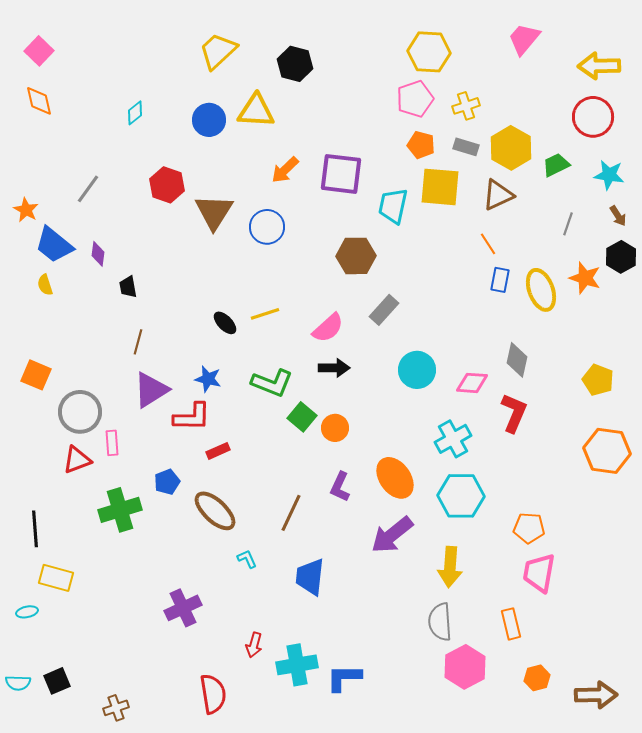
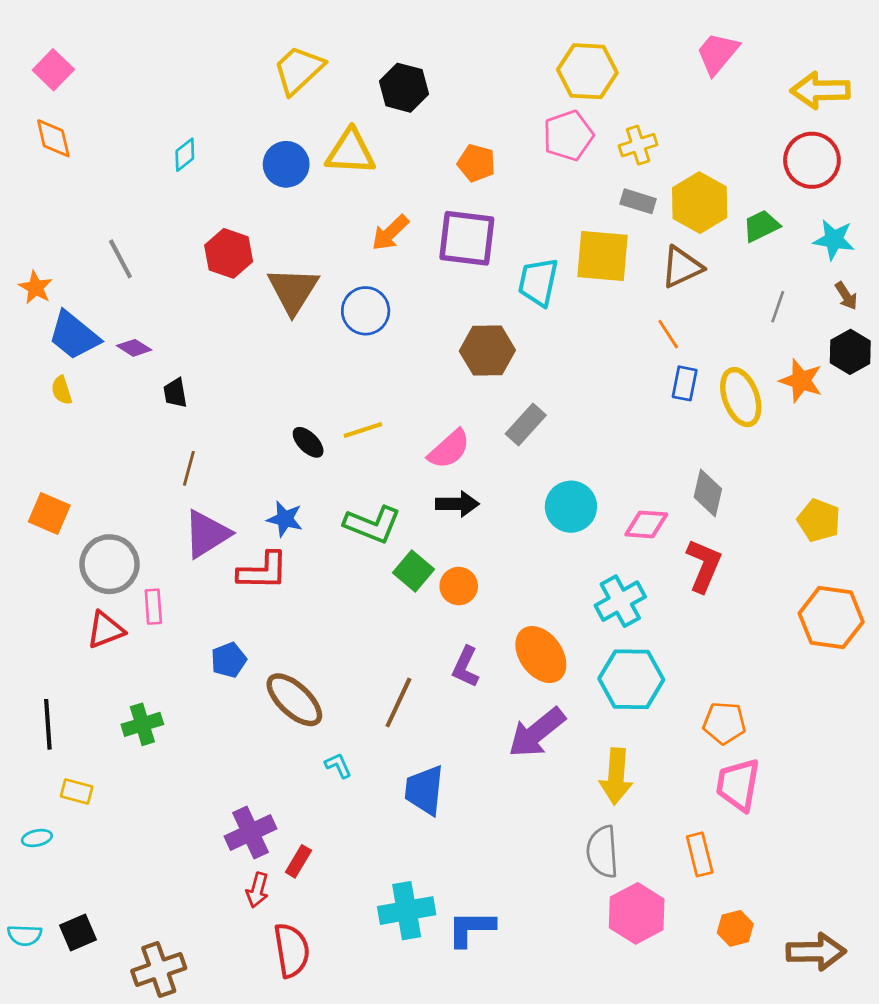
orange pentagon: (421, 145) -> (476, 163), moved
gray line: (88, 189) -> (120, 259), turned -64
purple diamond: (98, 254) -> (134, 348), turned -65
red rectangle: (218, 451) -> (298, 861), moved, turned -35
green cross: (120, 510) -> (142, 724), moved, size x0.7
yellow rectangle: (56, 578) -> (77, 791), size x0.7
red arrow: (254, 645) -> (257, 890), moved
brown cross: (116, 708) -> (159, 969), size x1.5

